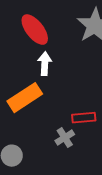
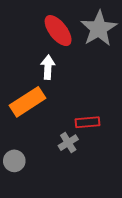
red ellipse: (35, 30) -> (58, 31), moved

